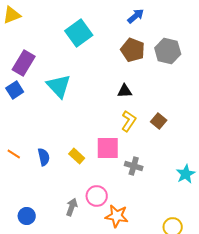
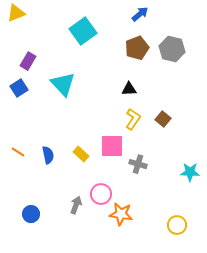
brown pentagon: (133, 50) -> (137, 48), turned 30
purple rectangle: (24, 63) -> (28, 61), size x0.7
cyan star: (186, 174) -> (190, 172), turned 30

